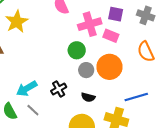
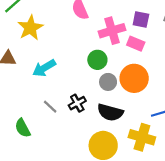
cyan arrow: (27, 89) -> (44, 68), moved
black semicircle: (88, 97) -> (110, 112), size x1.6
gray line: (33, 110) -> (50, 107), moved

